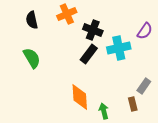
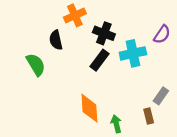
black semicircle: (32, 20) -> (56, 40), moved

